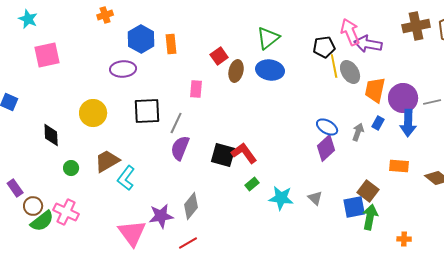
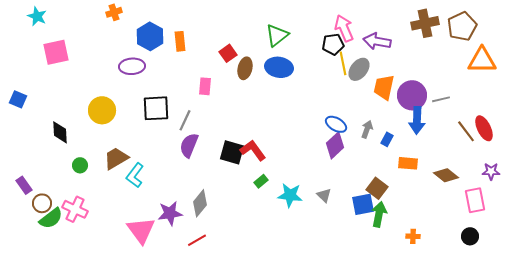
pink arrow: (350, 32) -> (344, 28), moved
gray ellipse: (350, 72) -> (359, 69), turned 70
blue rectangle: (378, 123) -> (387, 139), moved

